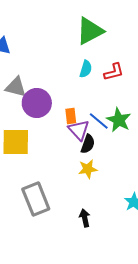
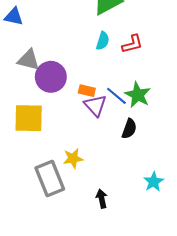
orange rectangle: (71, 116) -> (87, 91), turned -70
black semicircle: (88, 144) -> (129, 129), moved
yellow star: (88, 169) -> (73, 158), moved

